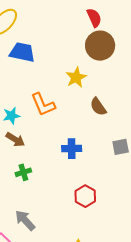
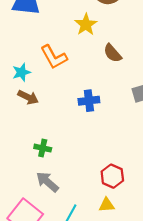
green cross: (23, 172) -> (43, 148), moved, turned 35
red hexagon: (85, 196) -> (112, 176), moved

